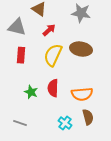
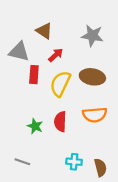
red rectangle: (21, 55) -> (34, 75), moved
orange semicircle: (82, 94) -> (95, 115), moved
brown semicircle: (88, 117) -> (100, 167), moved
cyan cross: (65, 123) -> (74, 162), turned -32

